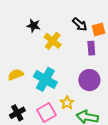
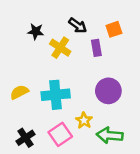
black arrow: (80, 24) -> (78, 26), moved
purple rectangle: (91, 48) -> (96, 48), moved
cyan cross: (45, 79) -> (56, 95), turned -30

